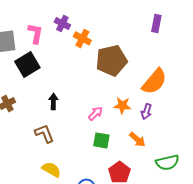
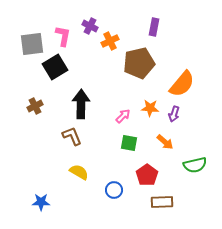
purple rectangle: (156, 23) -> (154, 27), moved
orange cross: (82, 38) -> (110, 41), turned 36
black arrow: (53, 101) -> (81, 104), size x1.8

